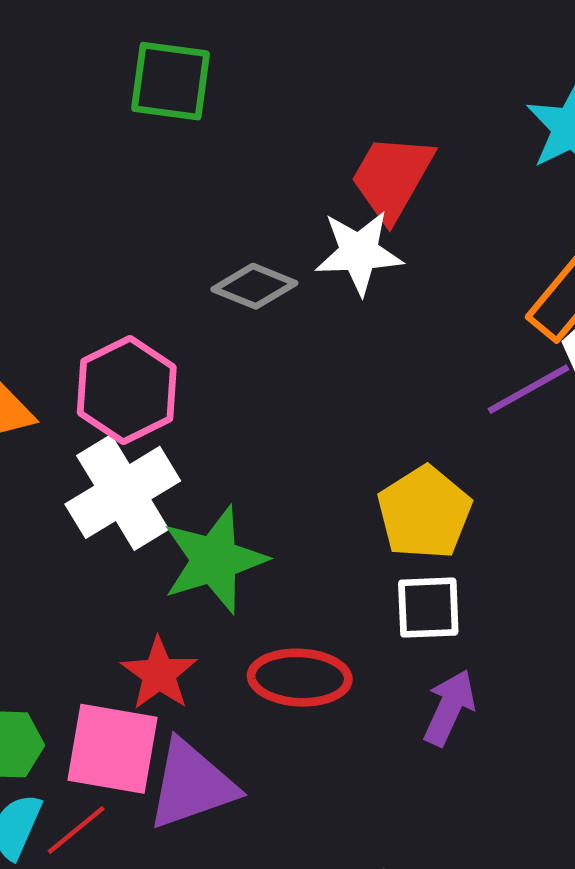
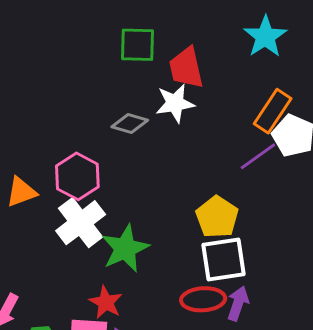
green square: (171, 81) -> (138, 45), moved
red trapezoid: (392, 177) -> (186, 68), turned -36
white square: (428, 608) -> (224, 259), size x1.5
red ellipse: (300, 678) -> (203, 299), moved

